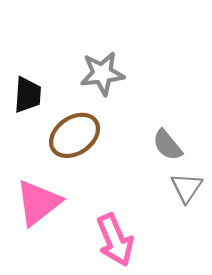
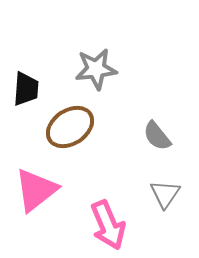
gray triangle: (187, 188) -> (165, 194), moved

